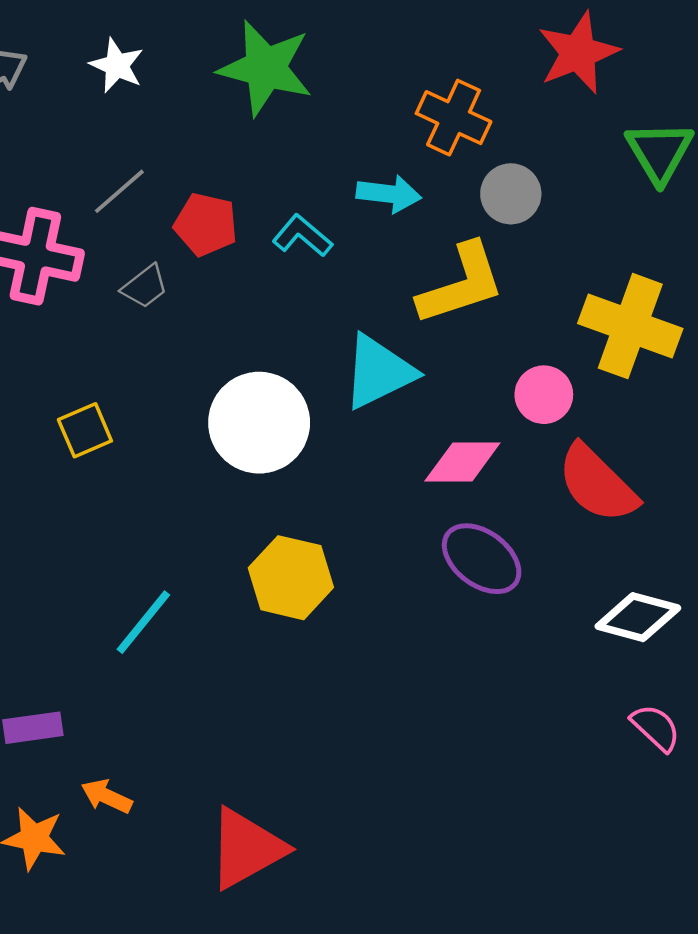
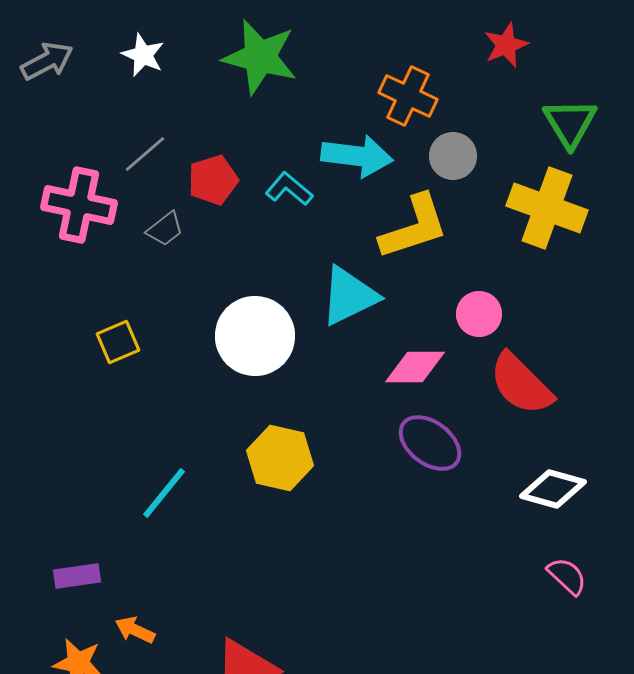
red star: (578, 53) -> (506, 45), size x0.7
cyan arrow: (389, 194) -> (357, 156), size x1.4
red pentagon: (206, 224) -> (213, 180), turned -30
yellow cross: (630, 326) -> (547, 208), moved

